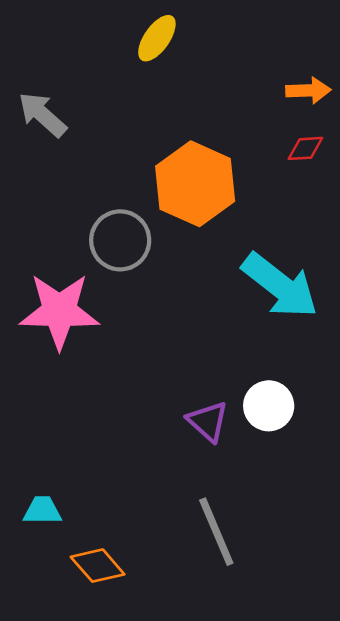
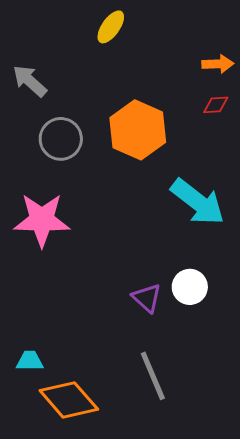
gray circle: (120, 240) -> (61, 139), moved
orange diamond: (98, 566) -> (69, 400), size x1.5

